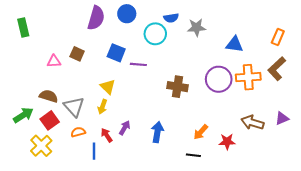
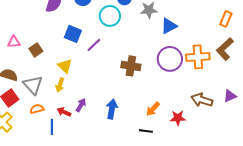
blue triangle: (234, 44) -> (169, 26), moved, turned -36
brown square: (77, 54) -> (36, 50), moved, turned 32
purple line: (138, 64) -> (94, 45), turned -49
red arrow: (107, 135) -> (64, 112), turned -32

